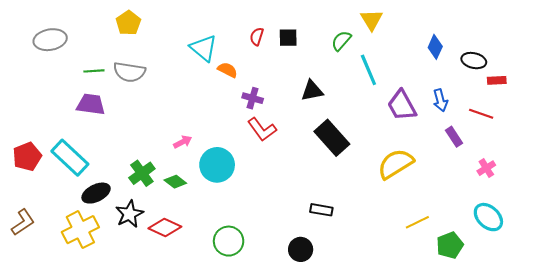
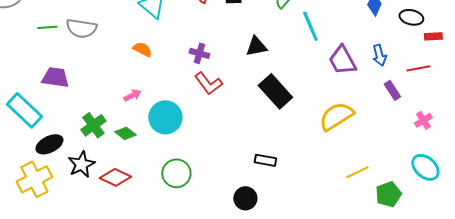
orange semicircle: (227, 70) -> (142, 49), moved
purple trapezoid: (91, 104) -> (55, 77), moved
red line: (481, 114) -> (418, 68), turned -30
green circle: (229, 241) -> (176, 173), moved

